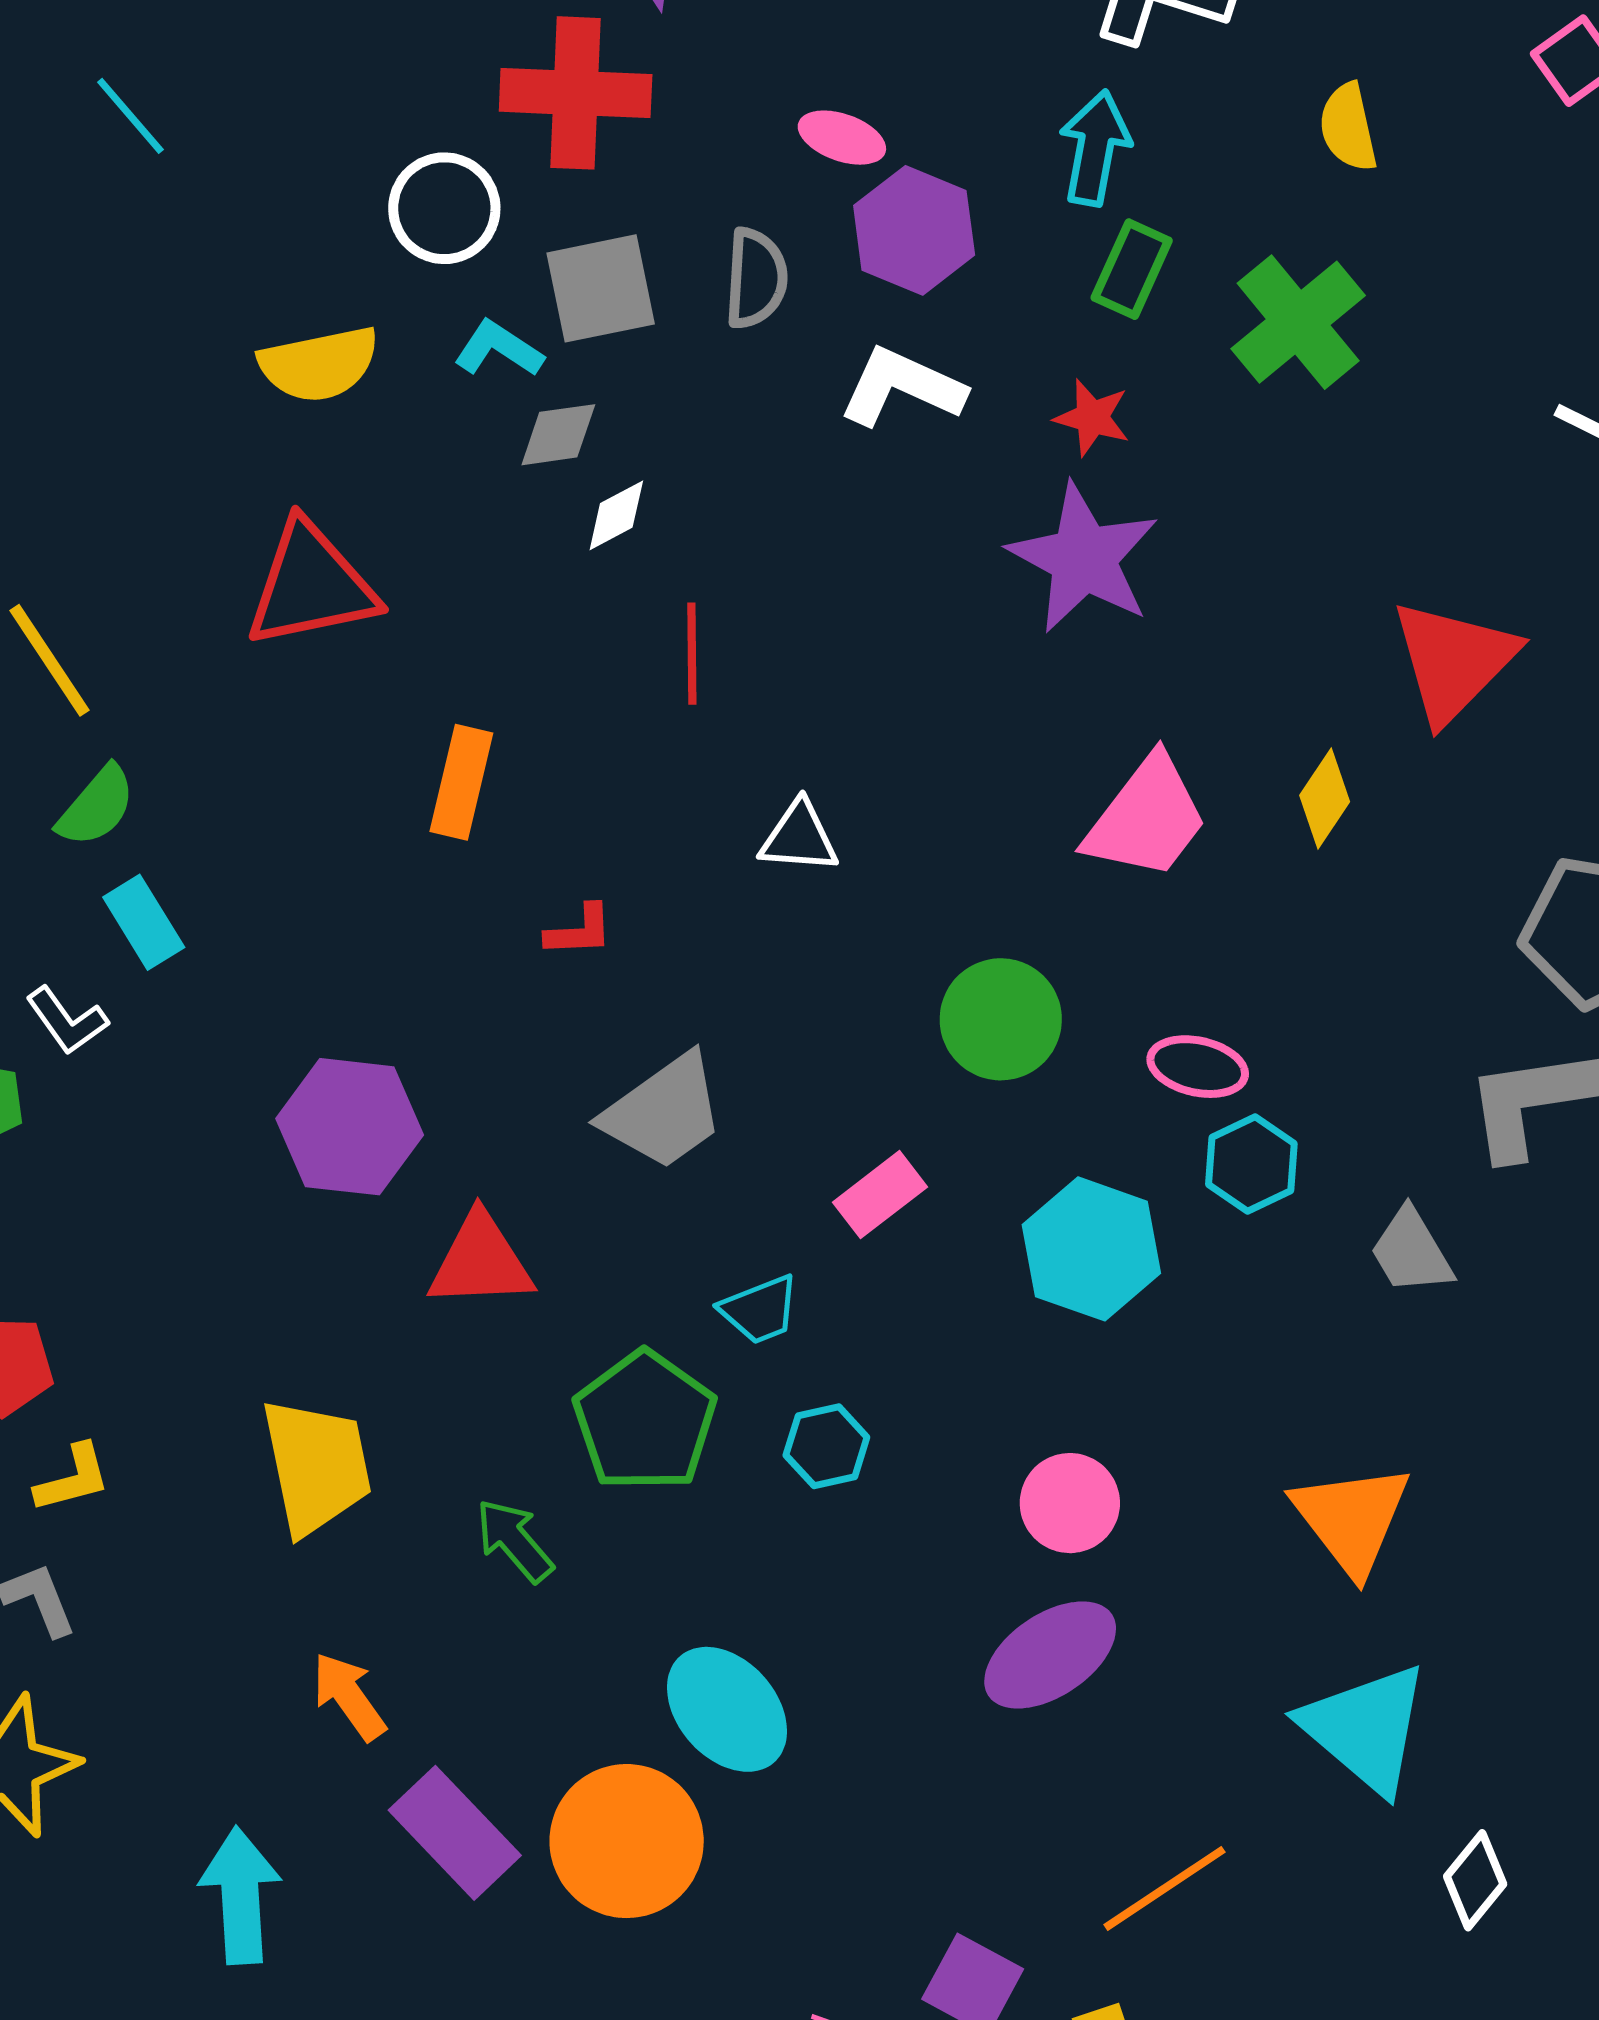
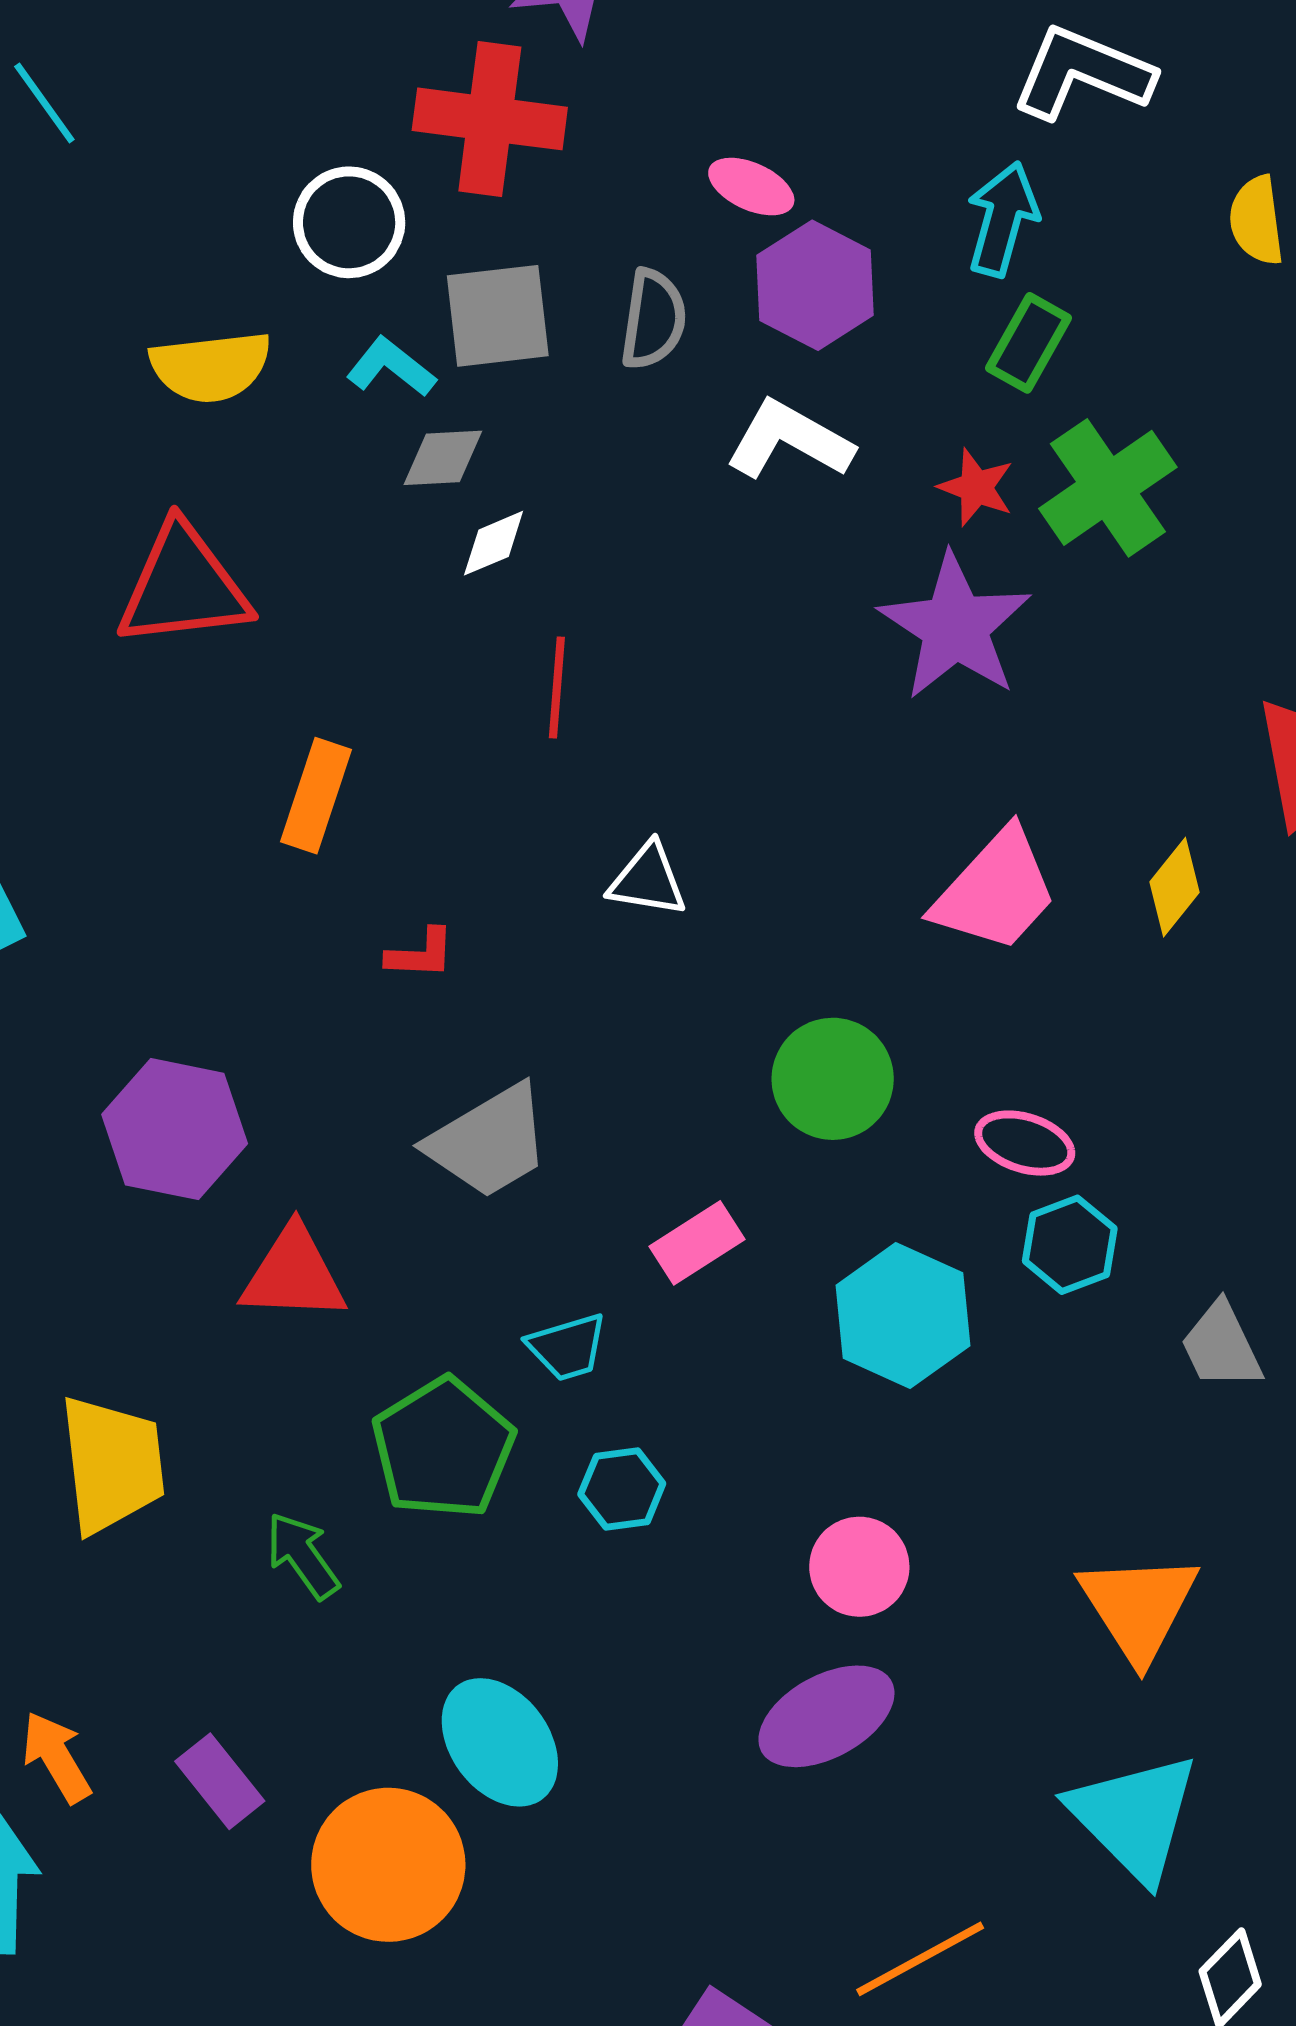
green cross: (1298, 322) -> (1108, 488), moved
orange arrow: (349, 1696) -> (56, 1757), moved
purple rectangle: (455, 1833) -> (220, 1781), moved, size x0.7

